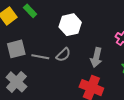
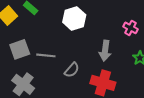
gray semicircle: (63, 55) -> (72, 70), moved

